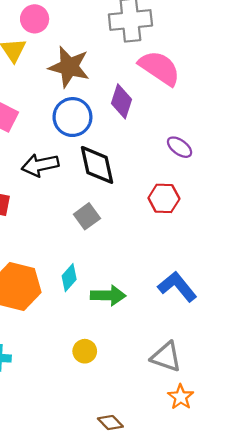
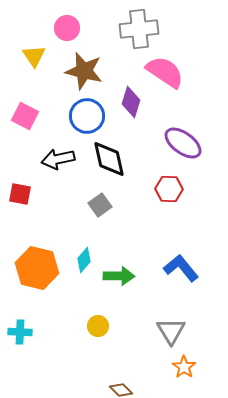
pink circle: (35, 19) -> (67, 28), moved
purple ellipse: (180, 147) -> (183, 143), size x1.6
gray triangle: (166, 357) -> (171, 331), turned 40

